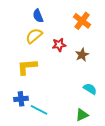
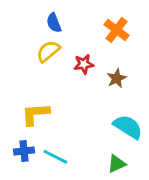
yellow L-shape: (27, 67) -> (35, 114), moved
cyan semicircle: (90, 89) -> (128, 127), size x1.5
blue cross: (21, 99) -> (24, 151), moved

